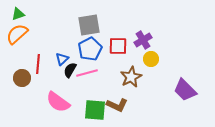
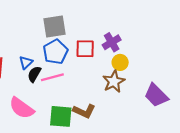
brown star: (131, 77) -> (114, 81), moved

